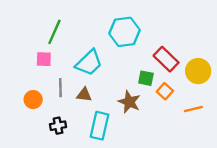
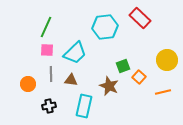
pink square: (44, 59) -> (47, 50), moved
red rectangle: (166, 59) -> (140, 18), moved
green square: (146, 78) -> (123, 66), turned -32

